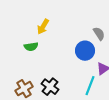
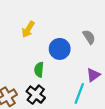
green semicircle: (31, 47) -> (39, 70), moved, turned 104
blue circle: (85, 51) -> (60, 49), moved

